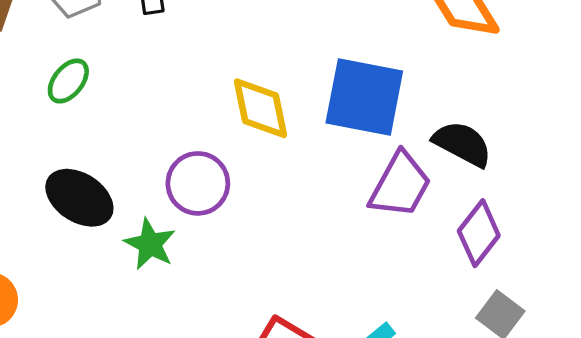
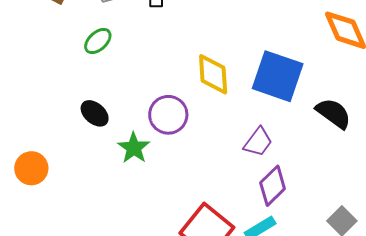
purple trapezoid: (400, 185) -> (258, 142), moved, size x0.7
black ellipse: (79, 198) -> (95, 113), size x0.7
purple diamond: (479, 233) -> (273, 186), moved

